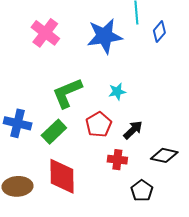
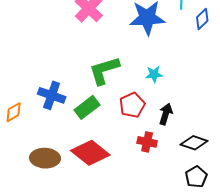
black arrow: (133, 130) -> (166, 114), turned -35
red diamond: (62, 176) -> (90, 153), turned -57
black pentagon: (142, 191) -> (196, 177), moved

